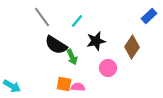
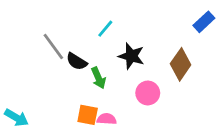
gray line: (42, 17) -> (53, 46), moved
black star: (96, 41) -> (131, 56), turned 30
black semicircle: (56, 45) -> (77, 62), size x0.7

